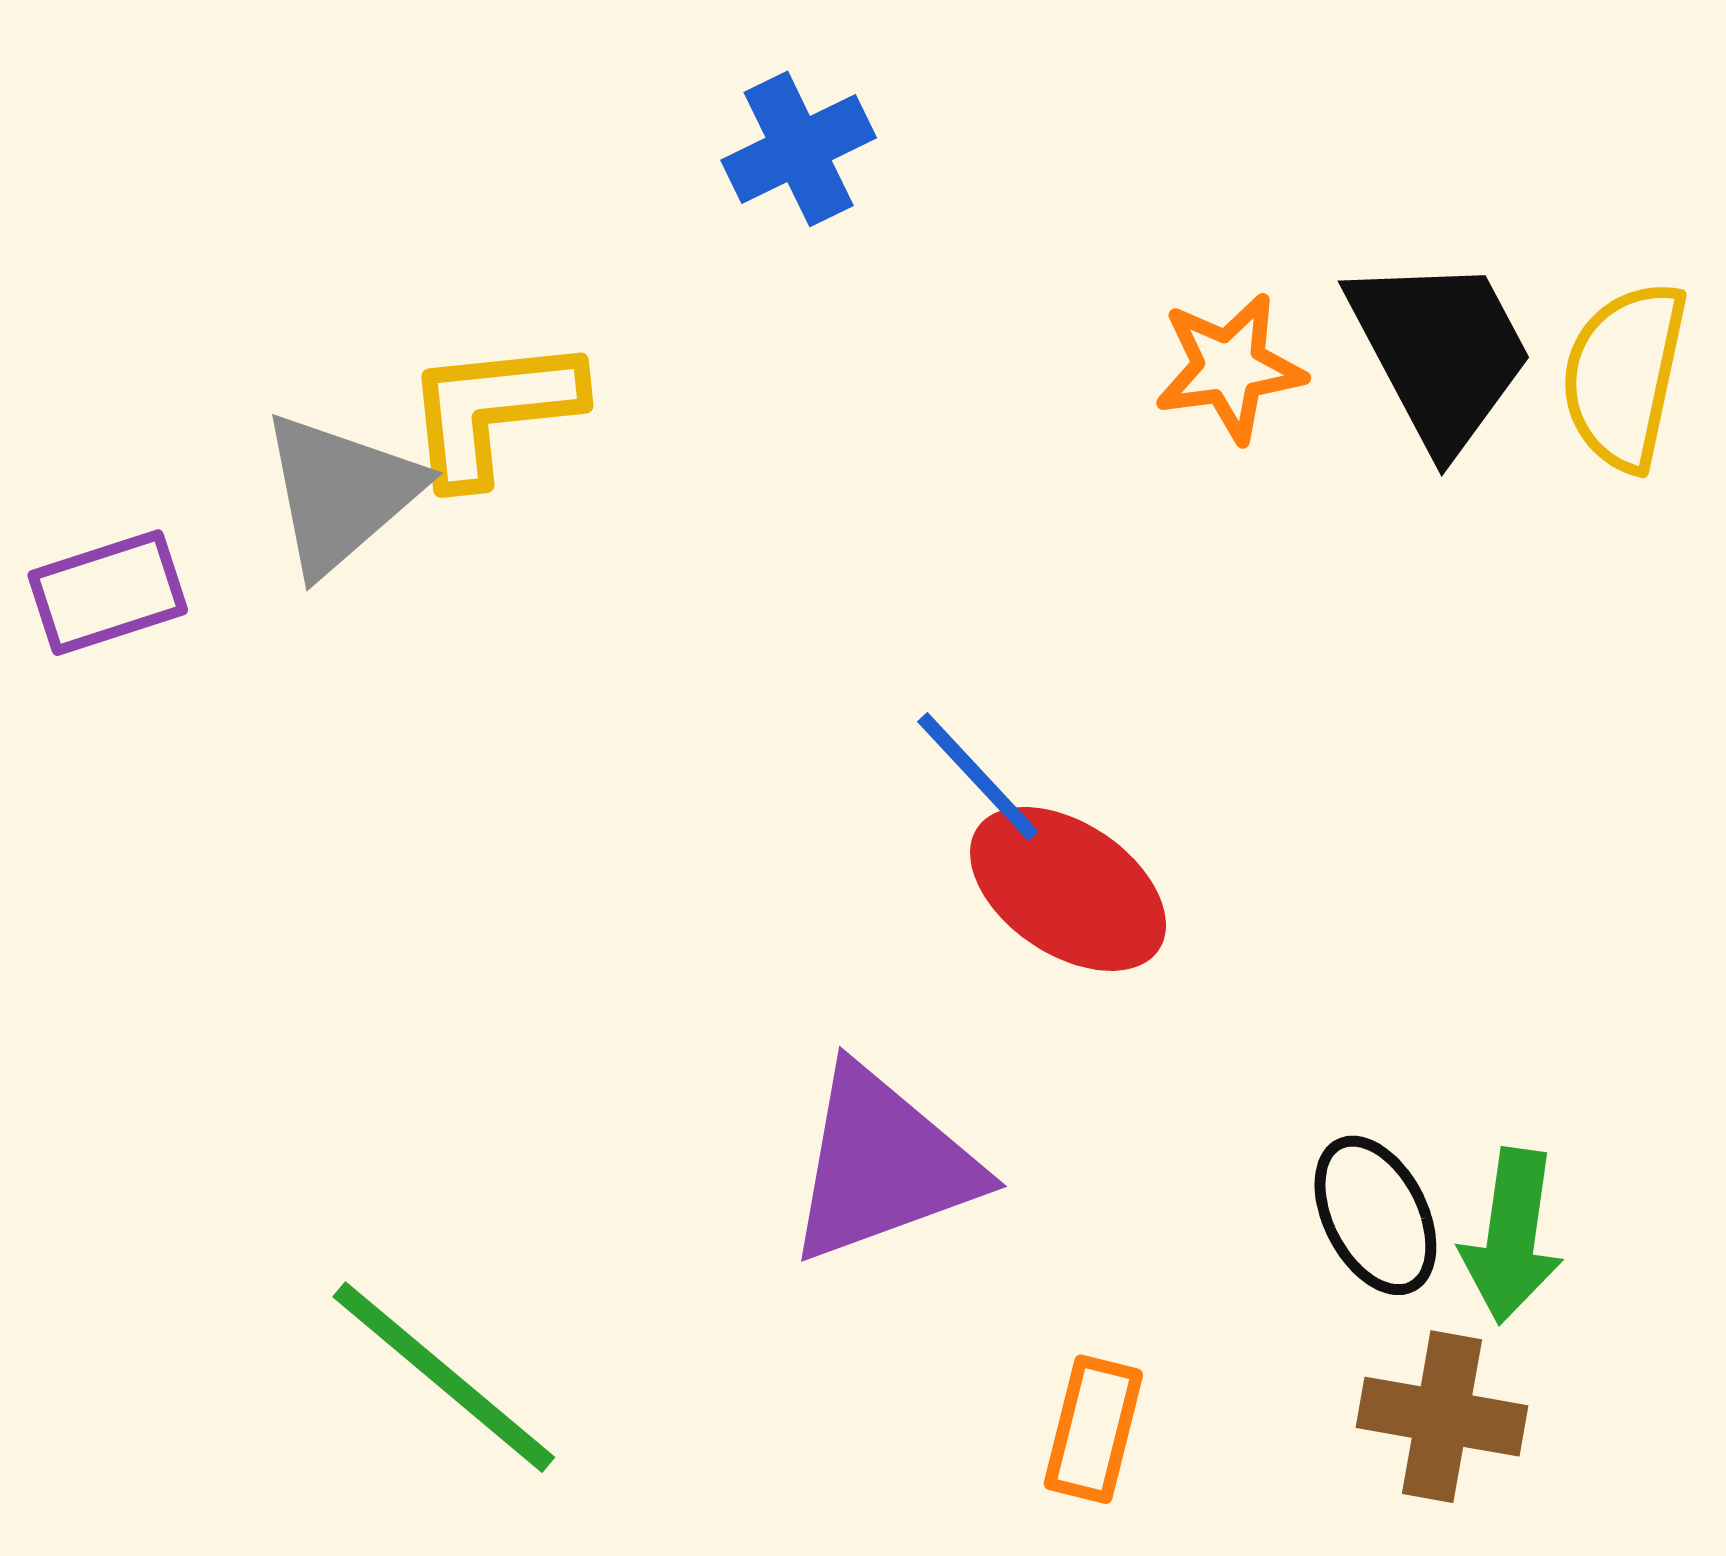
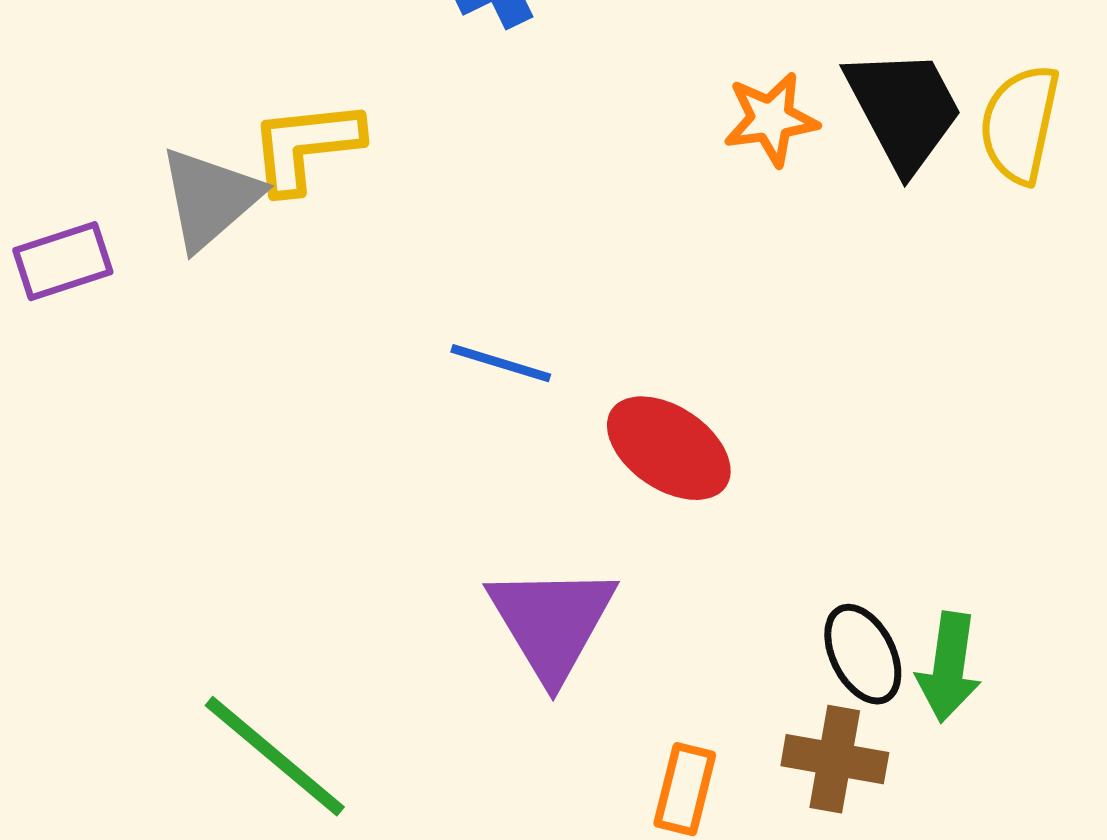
blue line: (978, 776) -> (501, 363), moved, turned -30
purple triangle: (883, 1165) -> (552, 622), turned -41
brown cross: (1442, 1417) -> (835, 759), moved

